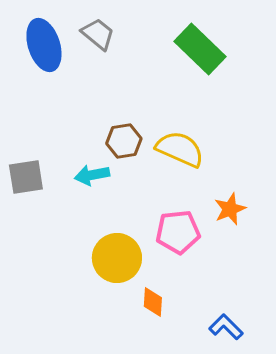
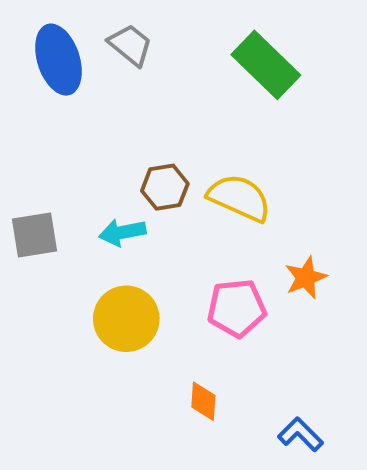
yellow circle: (117, 258) -> (126, 319), moved

